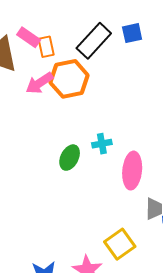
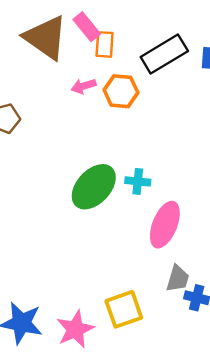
orange hexagon: (69, 79) -> (121, 91), size x0.7
pink arrow: (39, 83) -> (84, 86), size x0.7
green ellipse: (70, 158) -> (94, 187), size x1.5

